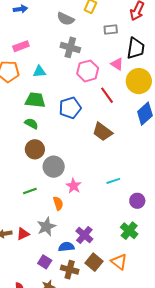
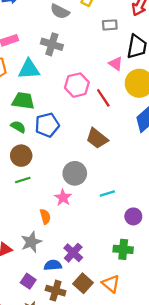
gray cross: (70, 47) -> (52, 44), moved
pink hexagon: (88, 71) -> (77, 85), moved
cyan triangle: (39, 72) -> (29, 69), size x1.5
blue pentagon: (70, 108) -> (47, 125), moved
gray circle: (54, 167) -> (75, 173), moved
green line: (30, 191) -> (23, 180), moved
green cross: (129, 231) -> (123, 249), turned -36

